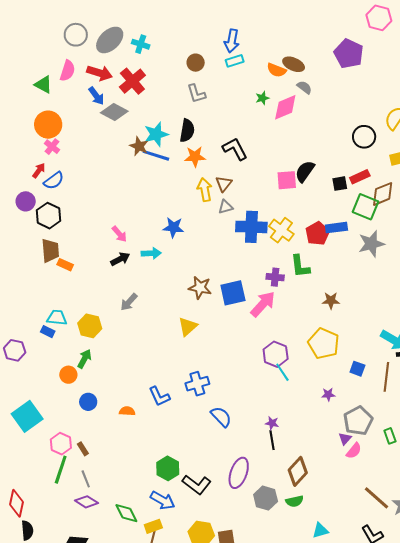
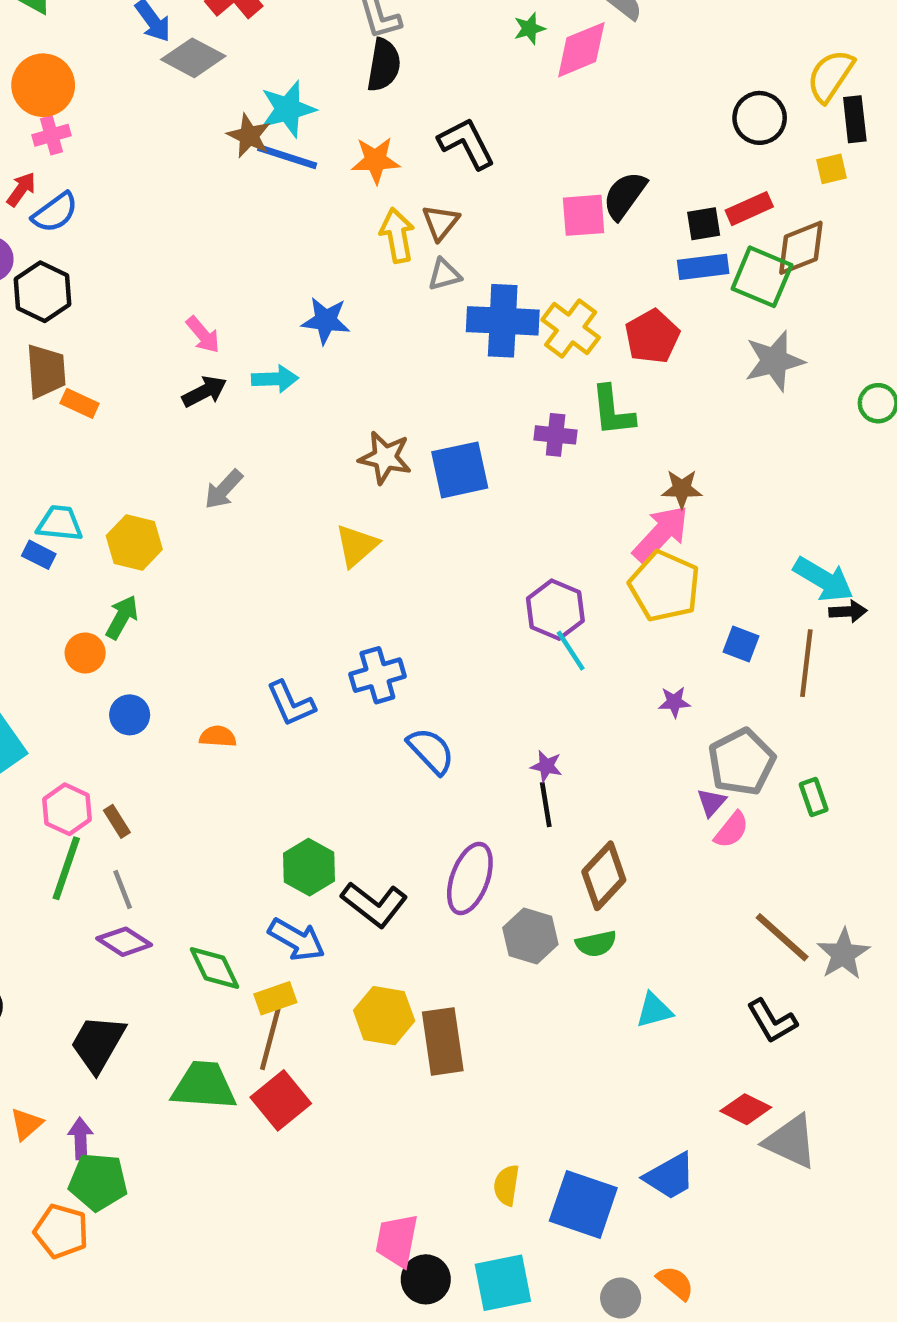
black semicircle: (187, 131) -> (384, 65), moved
pink cross: (52, 147) -> (52, 135), turned 35
blue rectangle: (336, 228) -> (703, 267), moved
pink arrow: (263, 304) -> (661, 534), moved

